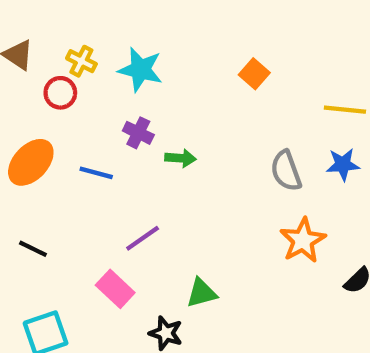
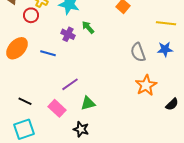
green arrow: (181, 158) -> (88, 27), moved, turned -136
black line: (33, 249) -> (25, 101), moved
green triangle: (202, 293) -> (88, 103), moved

